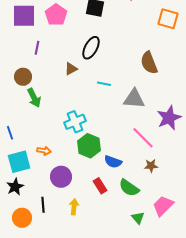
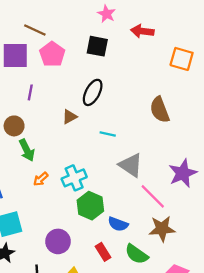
gray triangle: (134, 99) -> (131, 165), moved, turned 30
orange arrow: (44, 151) -> (41, 179), moved, turned 128
brown star: (151, 166) -> (162, 229), size x1.6

